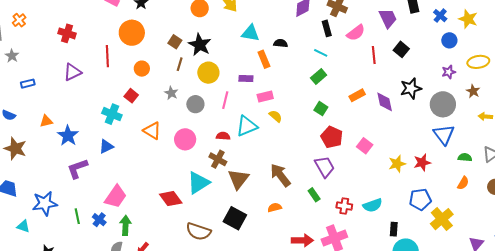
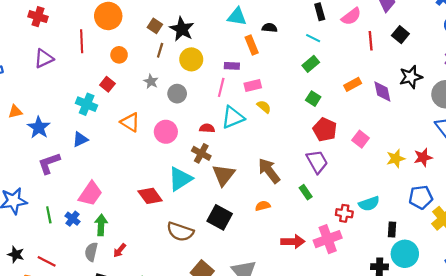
pink line: (225, 100) -> (221, 87), moved
red cross: (344, 206) -> (344, 213), moved

